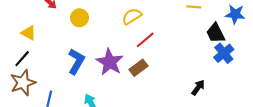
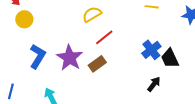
yellow circle: (79, 18) -> (24, 19), moved
black trapezoid: (215, 33) -> (170, 58), moved
blue cross: (224, 53) -> (151, 50), moved

